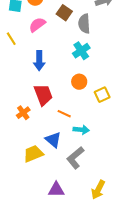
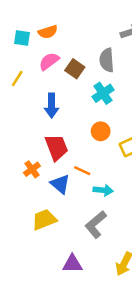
brown square: (64, 13) -> (75, 69), moved
yellow line: (11, 39) -> (17, 79), turned 64
blue triangle: (53, 140) -> (60, 184), moved

